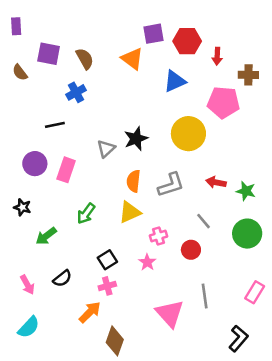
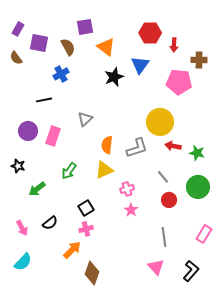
purple rectangle: (16, 26) -> (18, 29), moved, turned 32
purple square: (153, 34) -> (85, 27), moved
blue triangle: (175, 81) -> (140, 65), turned -30
yellow circle: (188, 134) -> (160, 122), moved
black star: (136, 139) -> (114, 77), moved
red circle: (191, 250) -> (169, 200), moved
pink star: (147, 262) -> (131, 210), moved
pink triangle: (170, 313) -> (156, 267), moved, size x0.7

